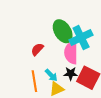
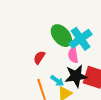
pink semicircle: (71, 52) -> (73, 55), size x0.7
black star: (71, 74) -> (76, 76), size x1.6

